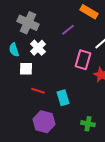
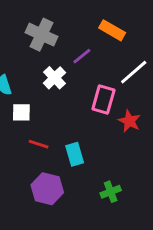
gray cross: (28, 23) -> (41, 35), moved
white cross: (38, 48) -> (54, 78), moved
green cross: (88, 124) -> (111, 192), turned -32

